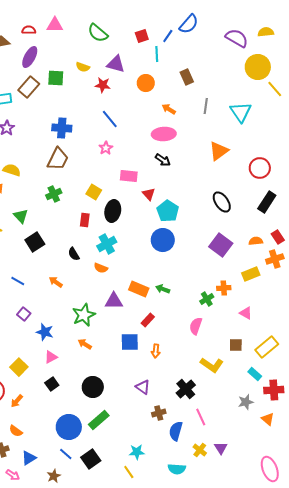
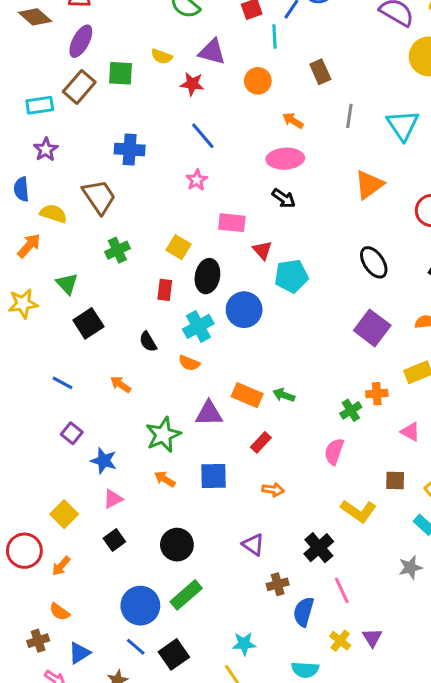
brown trapezoid: (58, 159) -> (99, 197), moved, turned -60
cyan pentagon: (168, 211) -> (291, 276), turned 30
blue circle: (163, 240) -> (244, 310), moved
blue square: (130, 342) -> (214, 476), moved
orange arrow: (156, 351) -> (273, 490), turned -88

